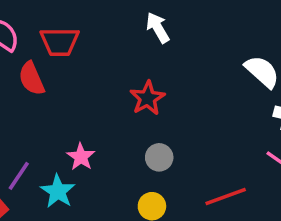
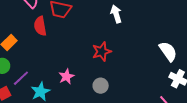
pink star: (81, 157) -> (66, 77), moved

